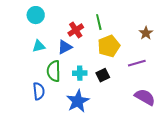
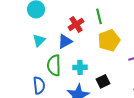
cyan triangle: (39, 46) -> (39, 40), turned -32
black square: (103, 75) -> (103, 81), moved

